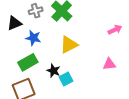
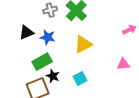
black triangle: (14, 23) -> (26, 32), moved
black star: (54, 71) -> (53, 76), moved

